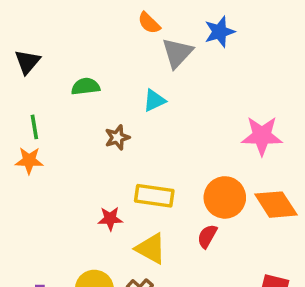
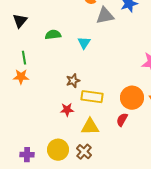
gray triangle: (177, 53) -> (105, 16), turned 36
cyan triangle: (154, 100) -> (84, 43), moved, turned -32
brown star: (117, 138) -> (73, 81), moved
yellow triangle: (151, 249) -> (90, 127), turned -30

